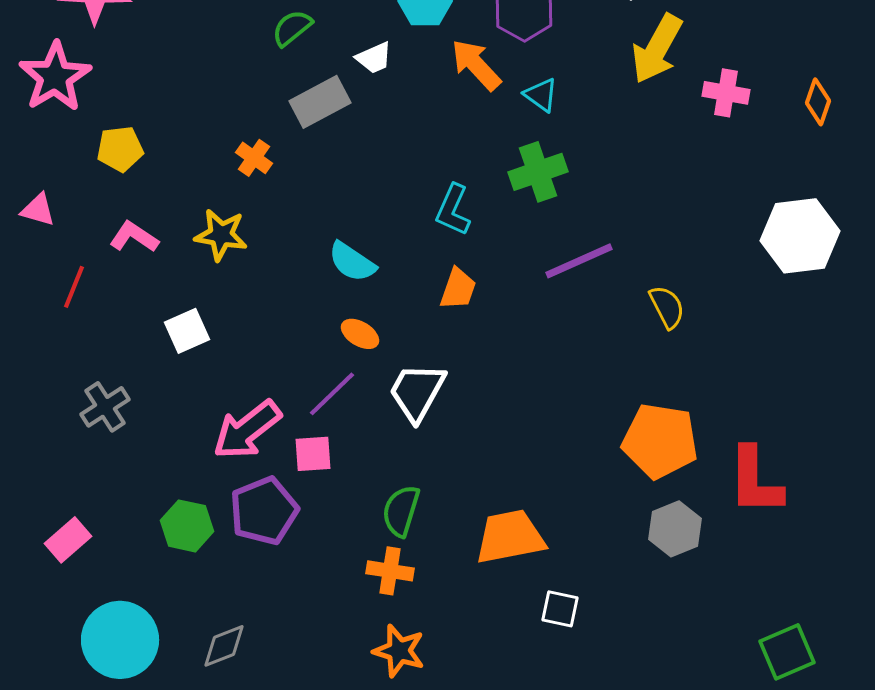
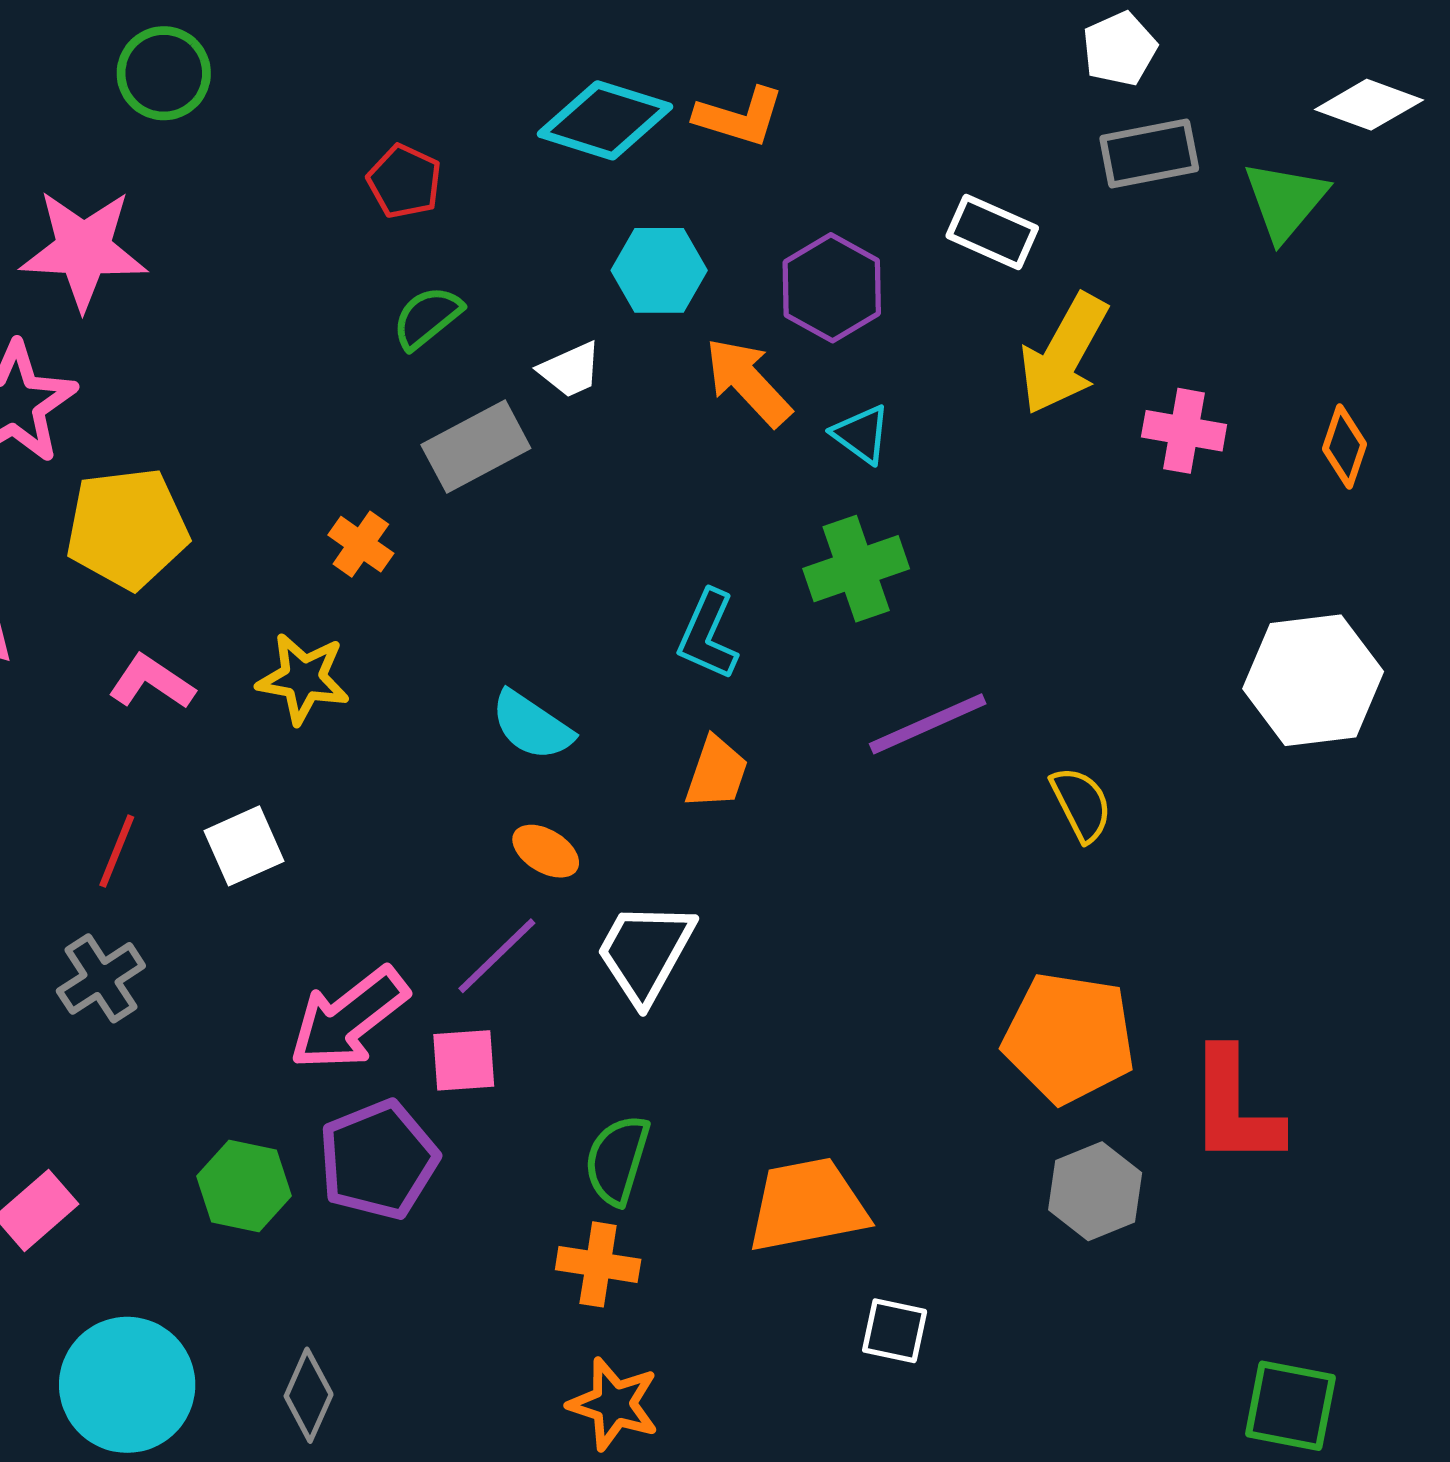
yellow pentagon: (120, 149) -> (127, 528), size x1.5
red line: (74, 287) -> (117, 851), moved
gray diamond: (224, 646) -> (309, 1395), turned -45
green square: (787, 652) -> (1290, 1406), turned 34

